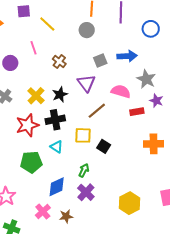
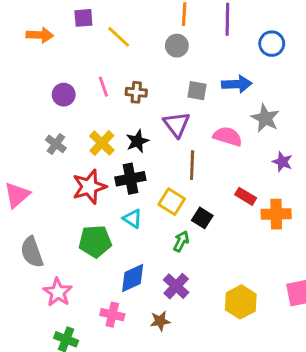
pink line: (34, 48) -> (103, 87), moved
gray square: (100, 60) -> (197, 91), turned 32
brown cross: (59, 61) -> (136, 92), turned -32
purple star: (156, 101) -> (282, 162), moved
brown line: (97, 111) -> (192, 165), turned -48
red rectangle: (137, 112) -> (246, 196), moved, turned 40
yellow square: (83, 135) -> (172, 202), turned 30
green arrow: (84, 170) -> (181, 241), moved
pink cross: (43, 212) -> (112, 315), turned -35
brown star: (66, 216) -> (160, 321), moved

